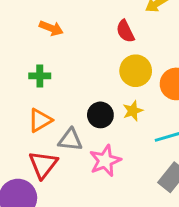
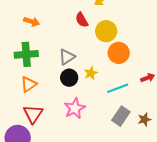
yellow circle: (136, 71) -> (106, 31), moved
green cross: (40, 76) -> (26, 54), size x1.6
gray triangle: (70, 140) -> (67, 57), moved, turned -36

